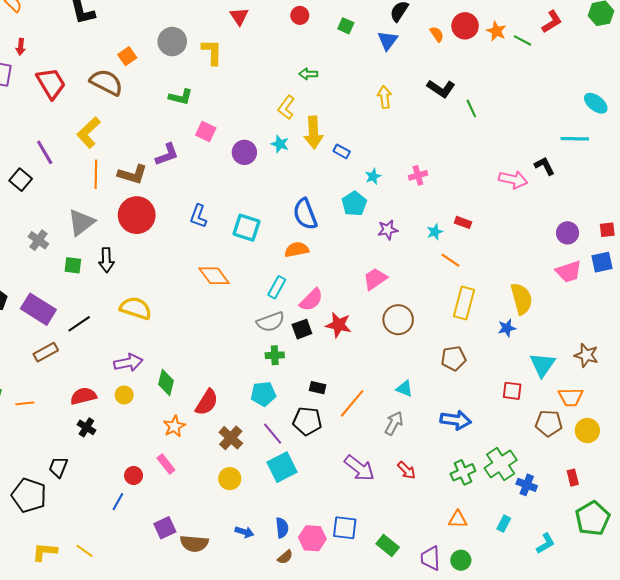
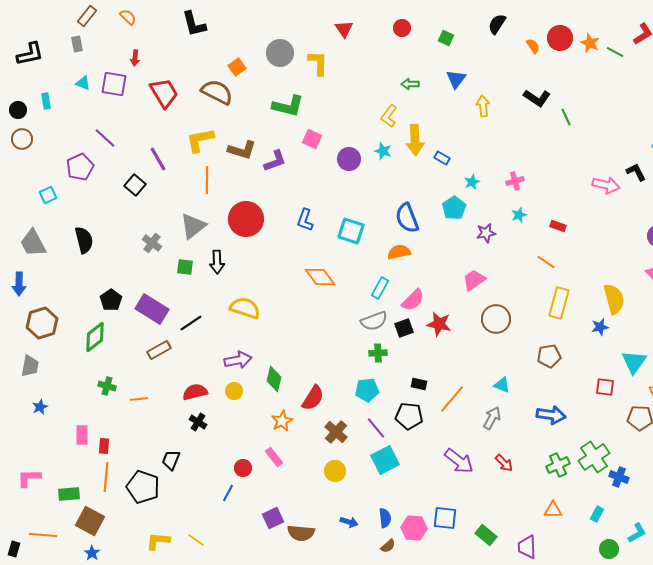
blue triangle: (388, 40) -> (456, 79), moved
green L-shape: (181, 97) -> (288, 106), size x1.4
yellow L-shape: (89, 132) -> (200, 140), turned 32
brown L-shape: (133, 174) -> (242, 150), moved
cyan star: (435, 232) -> (519, 215), moved
green circle: (461, 560) -> (609, 549), moved

